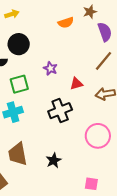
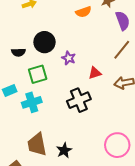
black circle: (19, 44) -> (44, 42), moved
pink circle: (98, 136) -> (117, 145), moved
black star: (54, 160) -> (64, 150), moved

